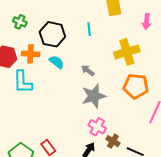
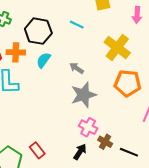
cyan line: (89, 29) -> (77, 25), turned -56
yellow cross: (127, 52) -> (117, 48), turned -35
cyan semicircle: (57, 62) -> (43, 60), turned -91

